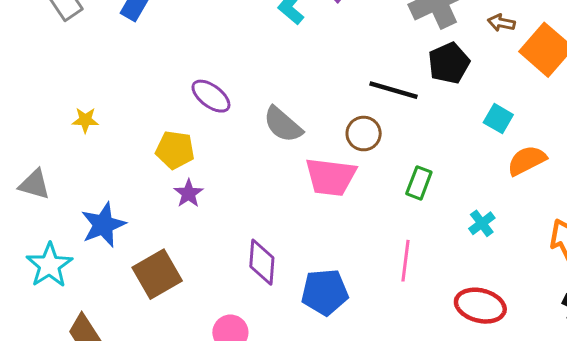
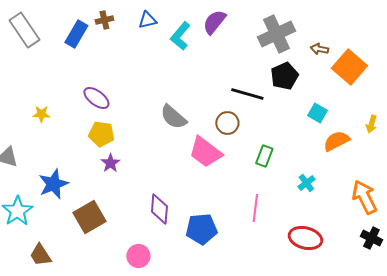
purple ellipse: (211, 96) -> (96, 98), moved
pink trapezoid: (331, 177) -> (205, 152), turned 30

